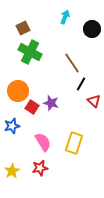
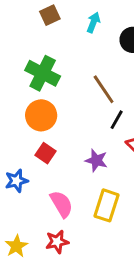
brown square: (23, 28) -> (50, 15), moved
orange circle: (18, 91) -> (41, 115), moved
purple star: (51, 103) -> (96, 160), moved

